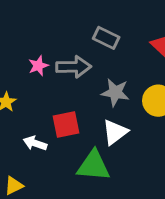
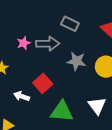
red square: (66, 125) -> (43, 83), turned -30
white triangle: (115, 132) -> (97, 106), moved, turned -30

